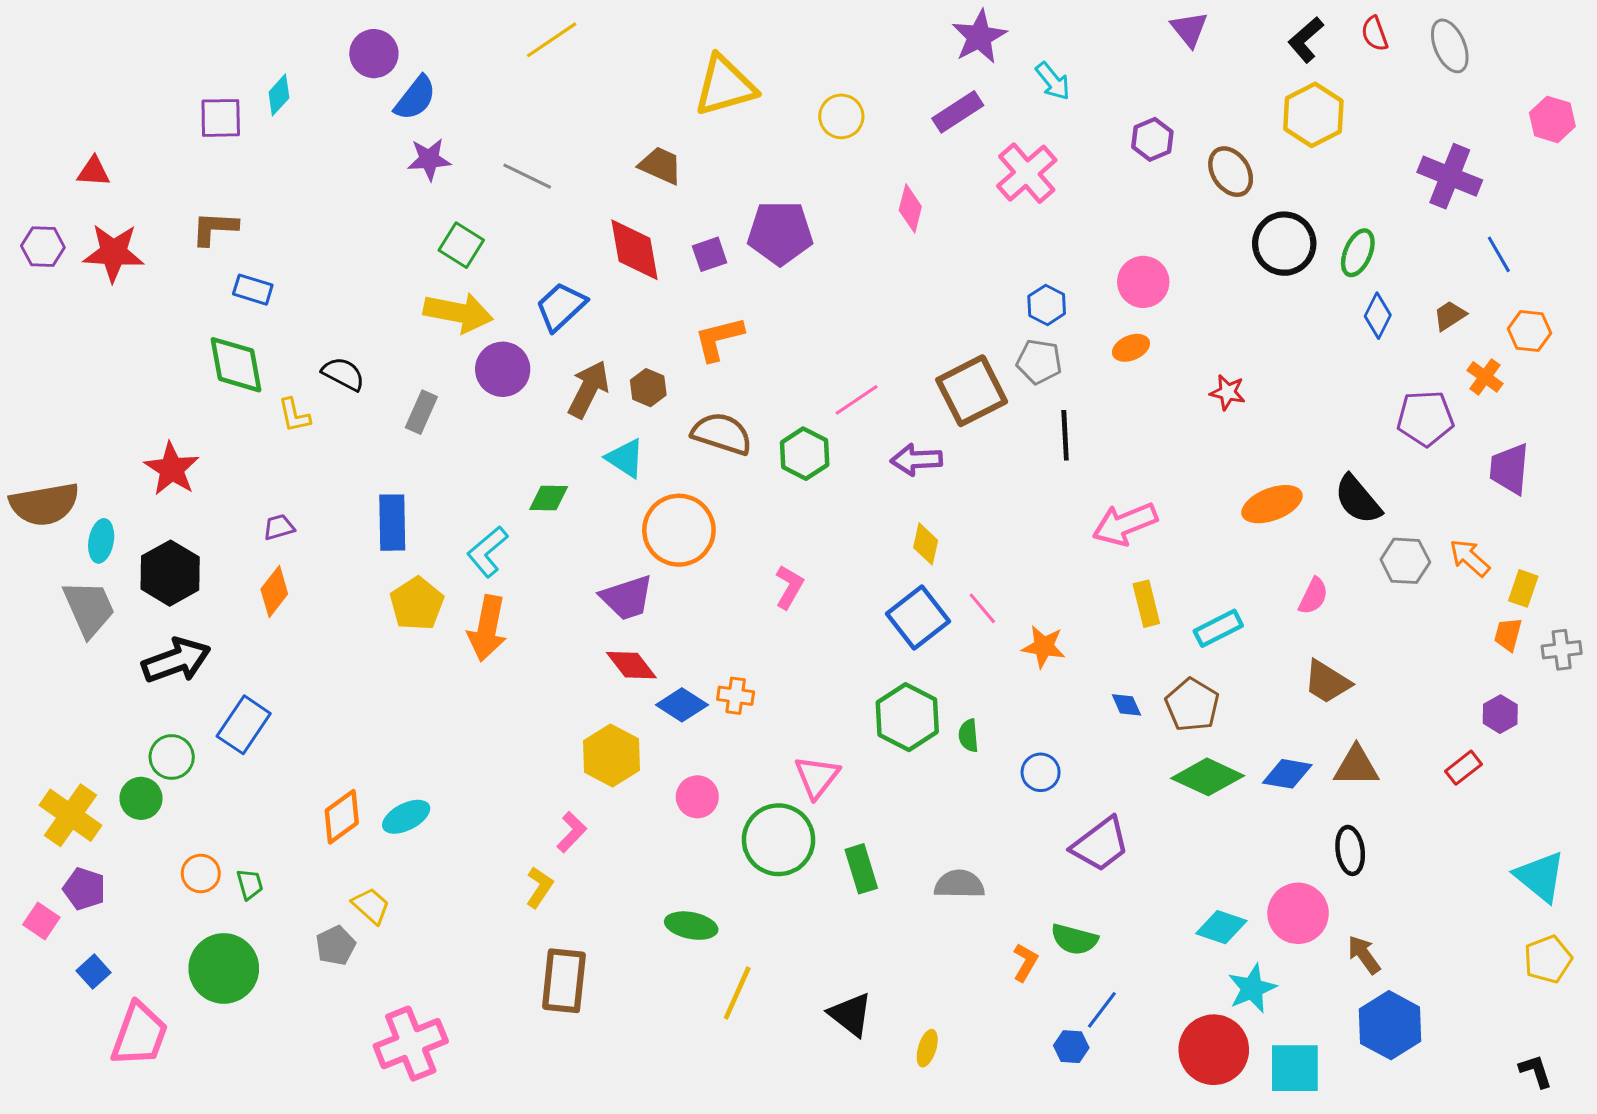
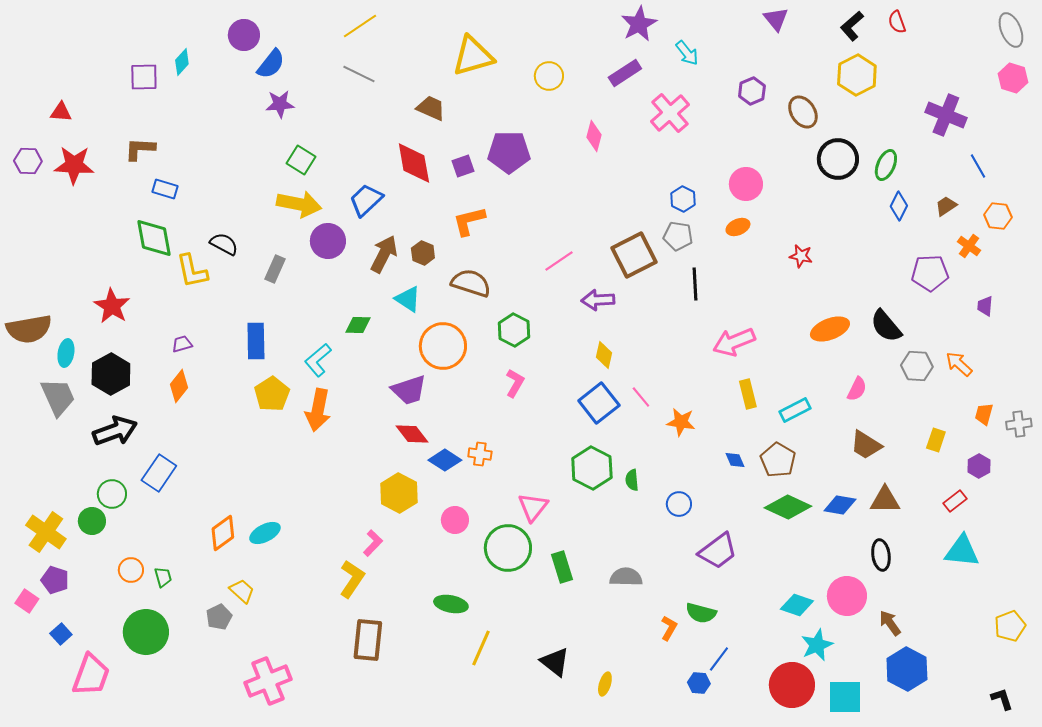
gray ellipse: (1450, 46) -> (1011, 30), moved
gray line: (527, 176) -> (359, 74), moved
yellow L-shape: (294, 415) -> (192, 271), size x1.5
green hexagon: (805, 454) -> (514, 330), moved
purple trapezoid: (1510, 469) -> (985, 306), size x0.6
yellow rectangle: (1523, 588) -> (936, 440), moved
cyan triangle: (1540, 877) -> (962, 551), moved, turned -33
yellow L-shape: (539, 887) -> (352, 579), size x1.4

